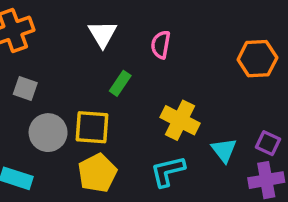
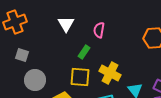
green rectangle: (120, 83) -> (84, 52), moved
yellow square: (92, 127) -> (80, 77), moved

